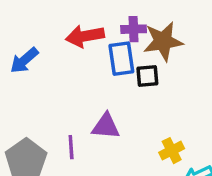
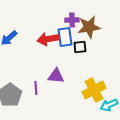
red arrow: (85, 36) -> (48, 39), moved
yellow cross: (172, 151) -> (94, 90), size x1.6

